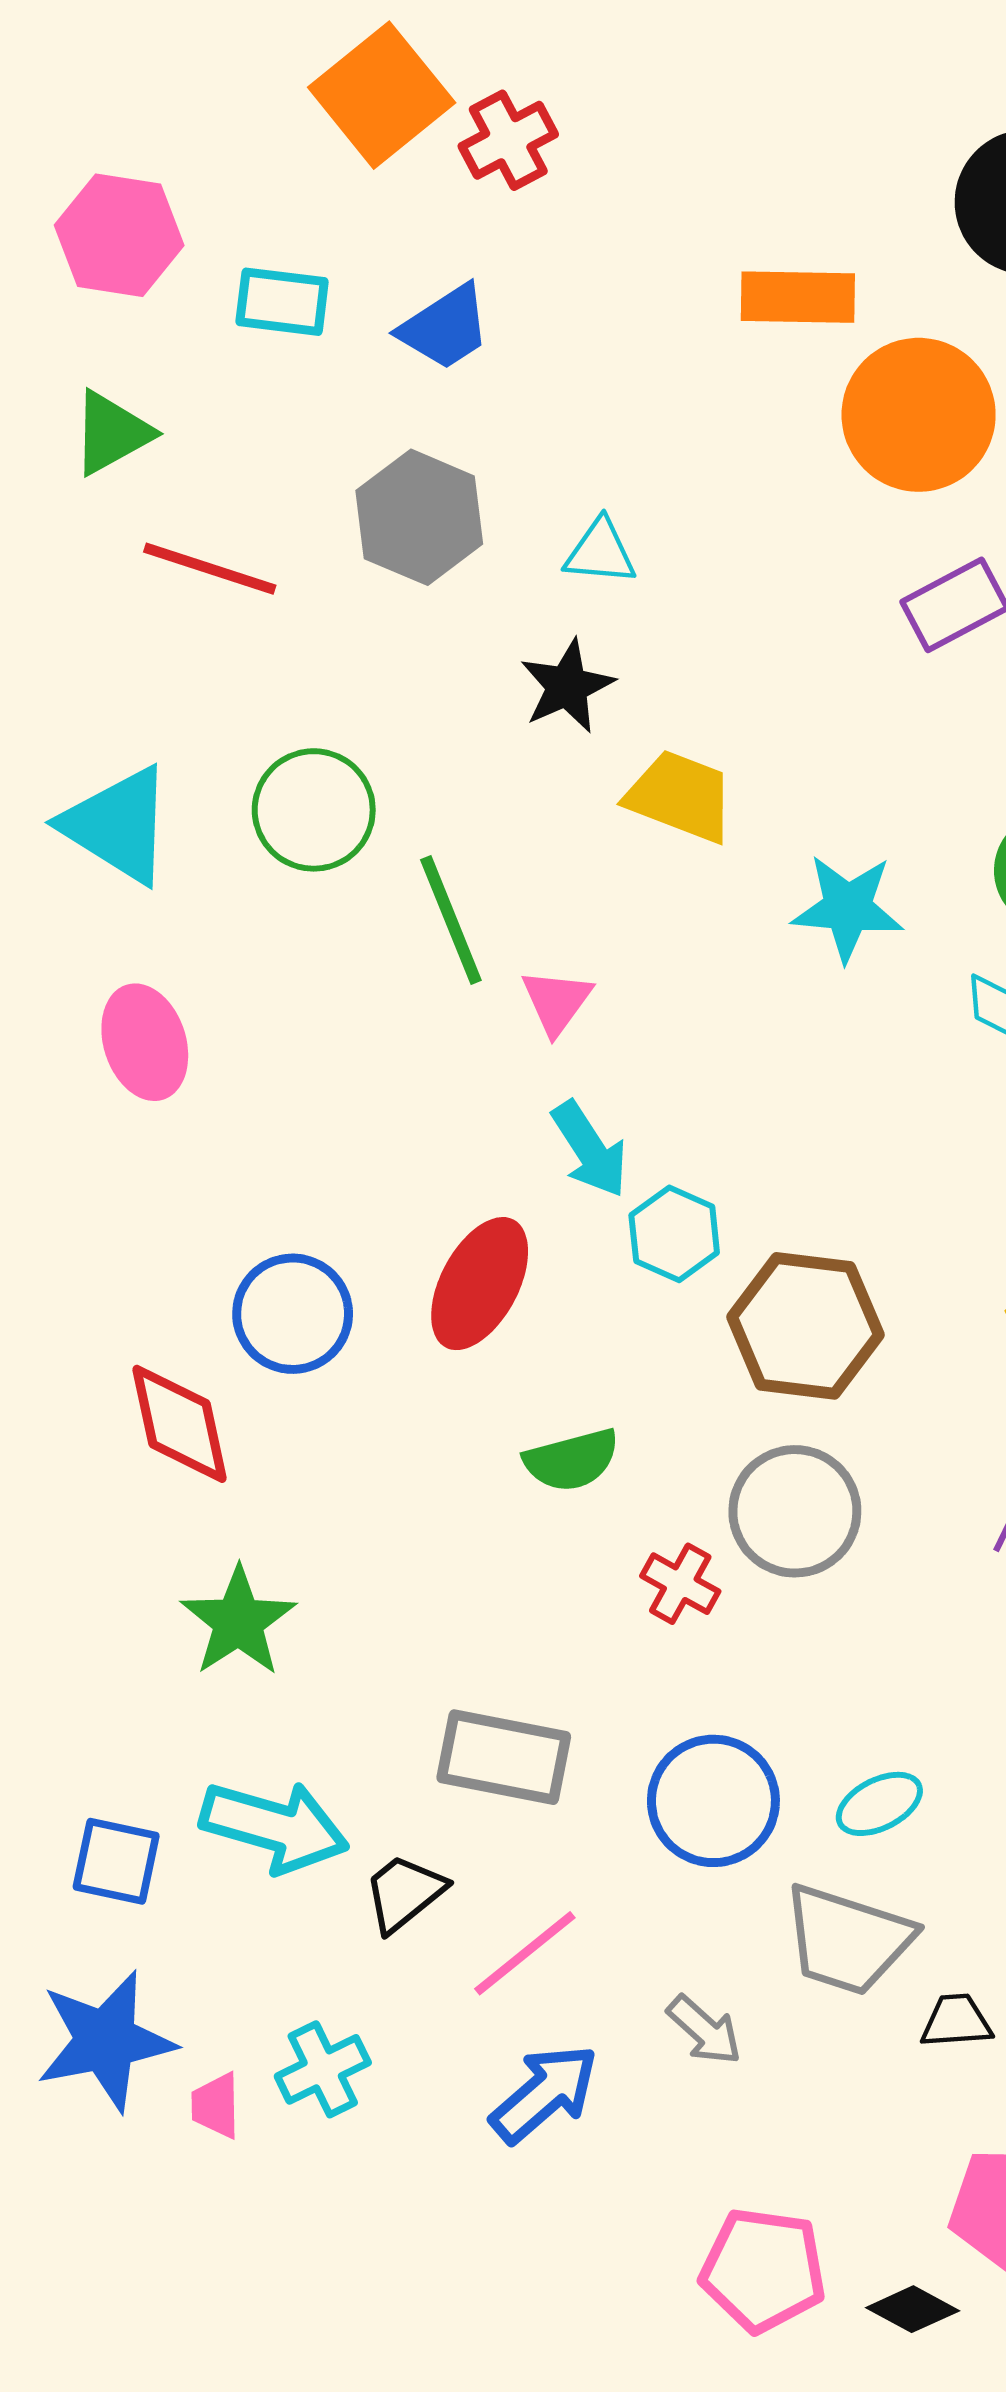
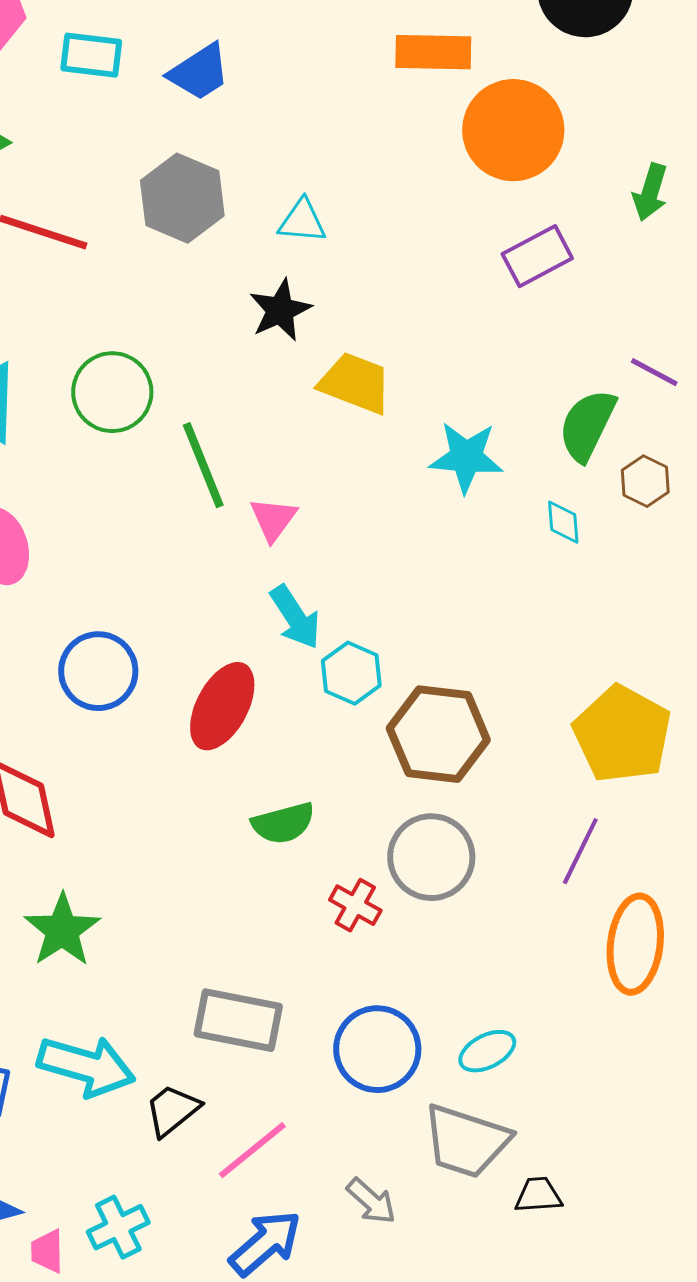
blue circle: (293, 1314) -> (98, 671), moved

